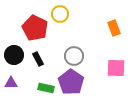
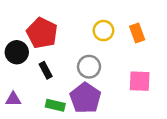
yellow circle: (60, 14) -> (103, 31), moved
black circle: (14, 55) -> (17, 52), moved

